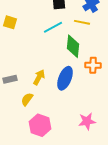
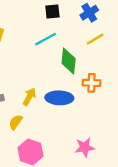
yellow line: (82, 22) -> (95, 39), moved, turned -42
blue ellipse: (65, 78) -> (59, 98), turned 70

